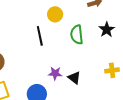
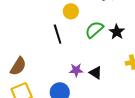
black star: (107, 30) -> (117, 32), moved
green semicircle: (77, 35) -> (94, 30), turned 60

